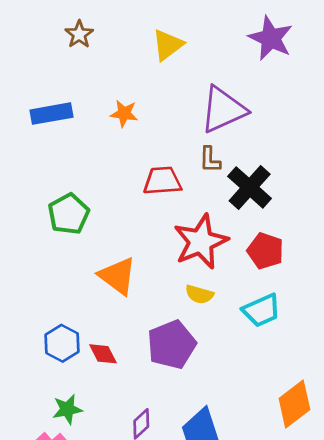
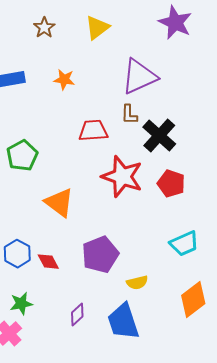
brown star: (79, 34) -> (44, 28), moved
red star: (201, 242) -> (122, 177), turned -30
yellow semicircle: (199, 294) -> (137, 283), moved, turned -30
cyan trapezoid: (261, 310) -> (184, 244), moved

